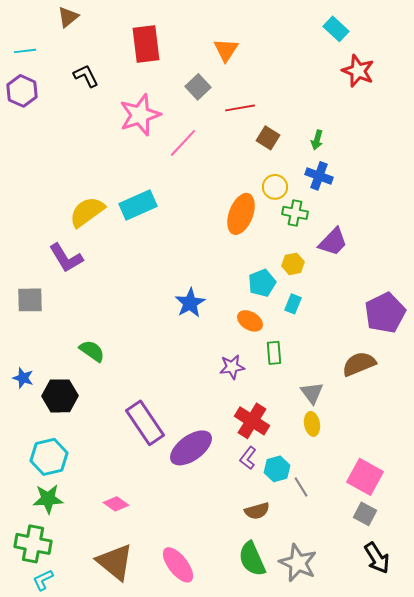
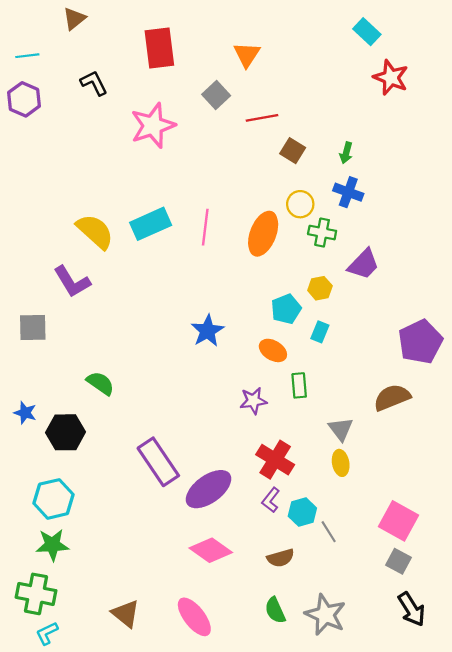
pink line: (183, 143) -> (205, 227), moved, turned -36
yellow semicircle: (87, 212) -> (95, 231), turned 78
pink diamond: (116, 504) -> (211, 550), moved, size x1.5
green semicircle: (252, 559) -> (275, 610), size x0.7
brown triangle: (115, 562) -> (126, 614), size x0.7

